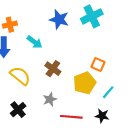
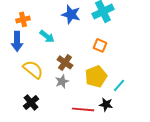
orange square: (98, 65) -> (100, 45), moved
gray star: (50, 99) -> (62, 81), moved
black star: (102, 116) -> (106, 104), moved

